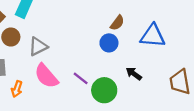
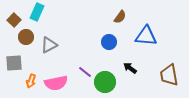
brown semicircle: (117, 23) -> (120, 17), moved
pink semicircle: (46, 76) -> (56, 83), moved, turned -60

